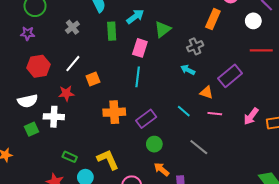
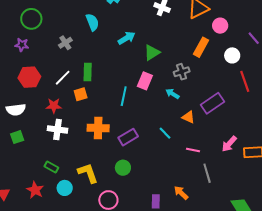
white circle: (253, 21) -> (232, 55), moved
green rectangle: (112, 31) -> (88, 72), moved
pink rectangle: (140, 48) -> (145, 81), moved
red line: (261, 50) -> (245, 81), turned 65
pink line: (215, 114) -> (193, 150), moved
white cross: (54, 117) -> (58, 129), moved
green circle: (154, 144) -> (123, 168), moved
gray line: (199, 147) -> (207, 173), moved, turned 30
orange arrow: (161, 169) -> (181, 193), moved

